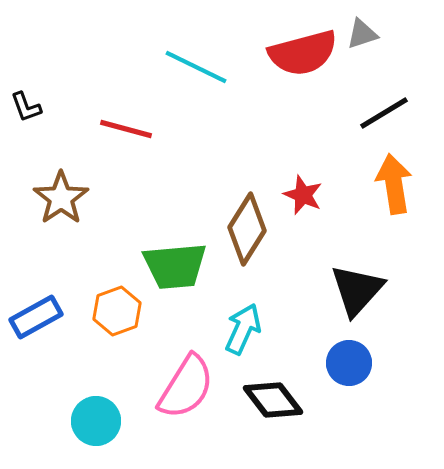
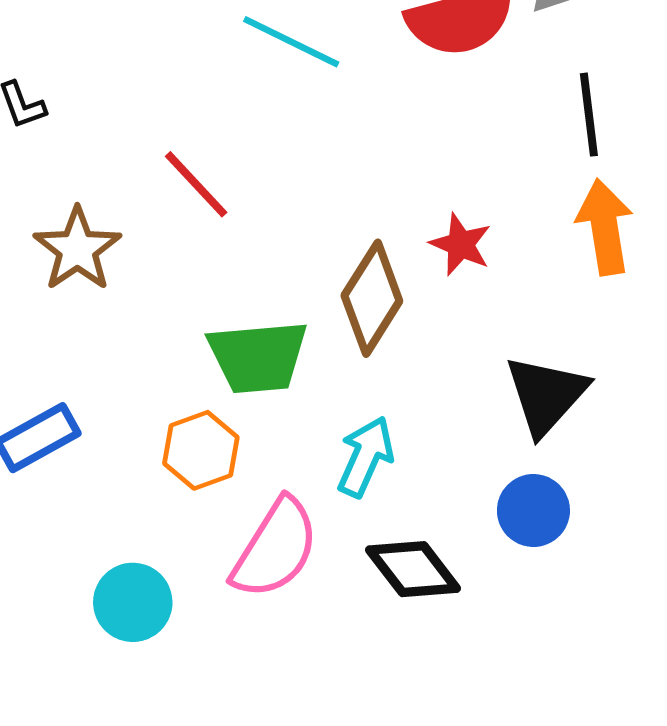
black line: (384, 113) -> (589, 115), turned -66
red line: (126, 129) -> (196, 184), moved, turned 32
orange hexagon: (117, 311) -> (201, 450), moved

